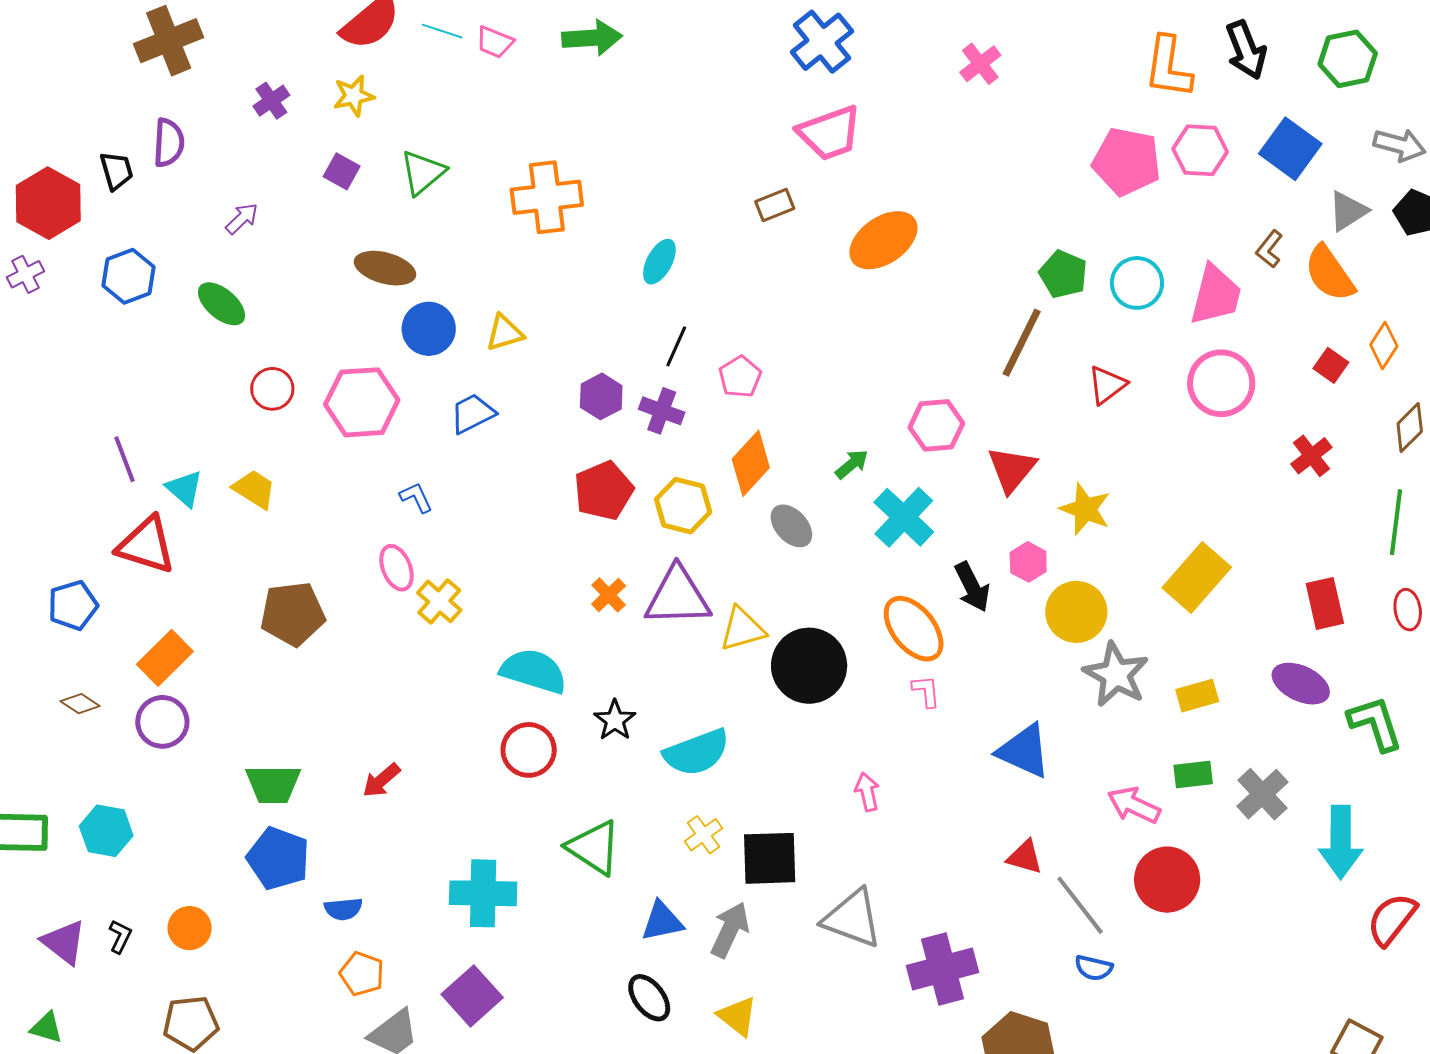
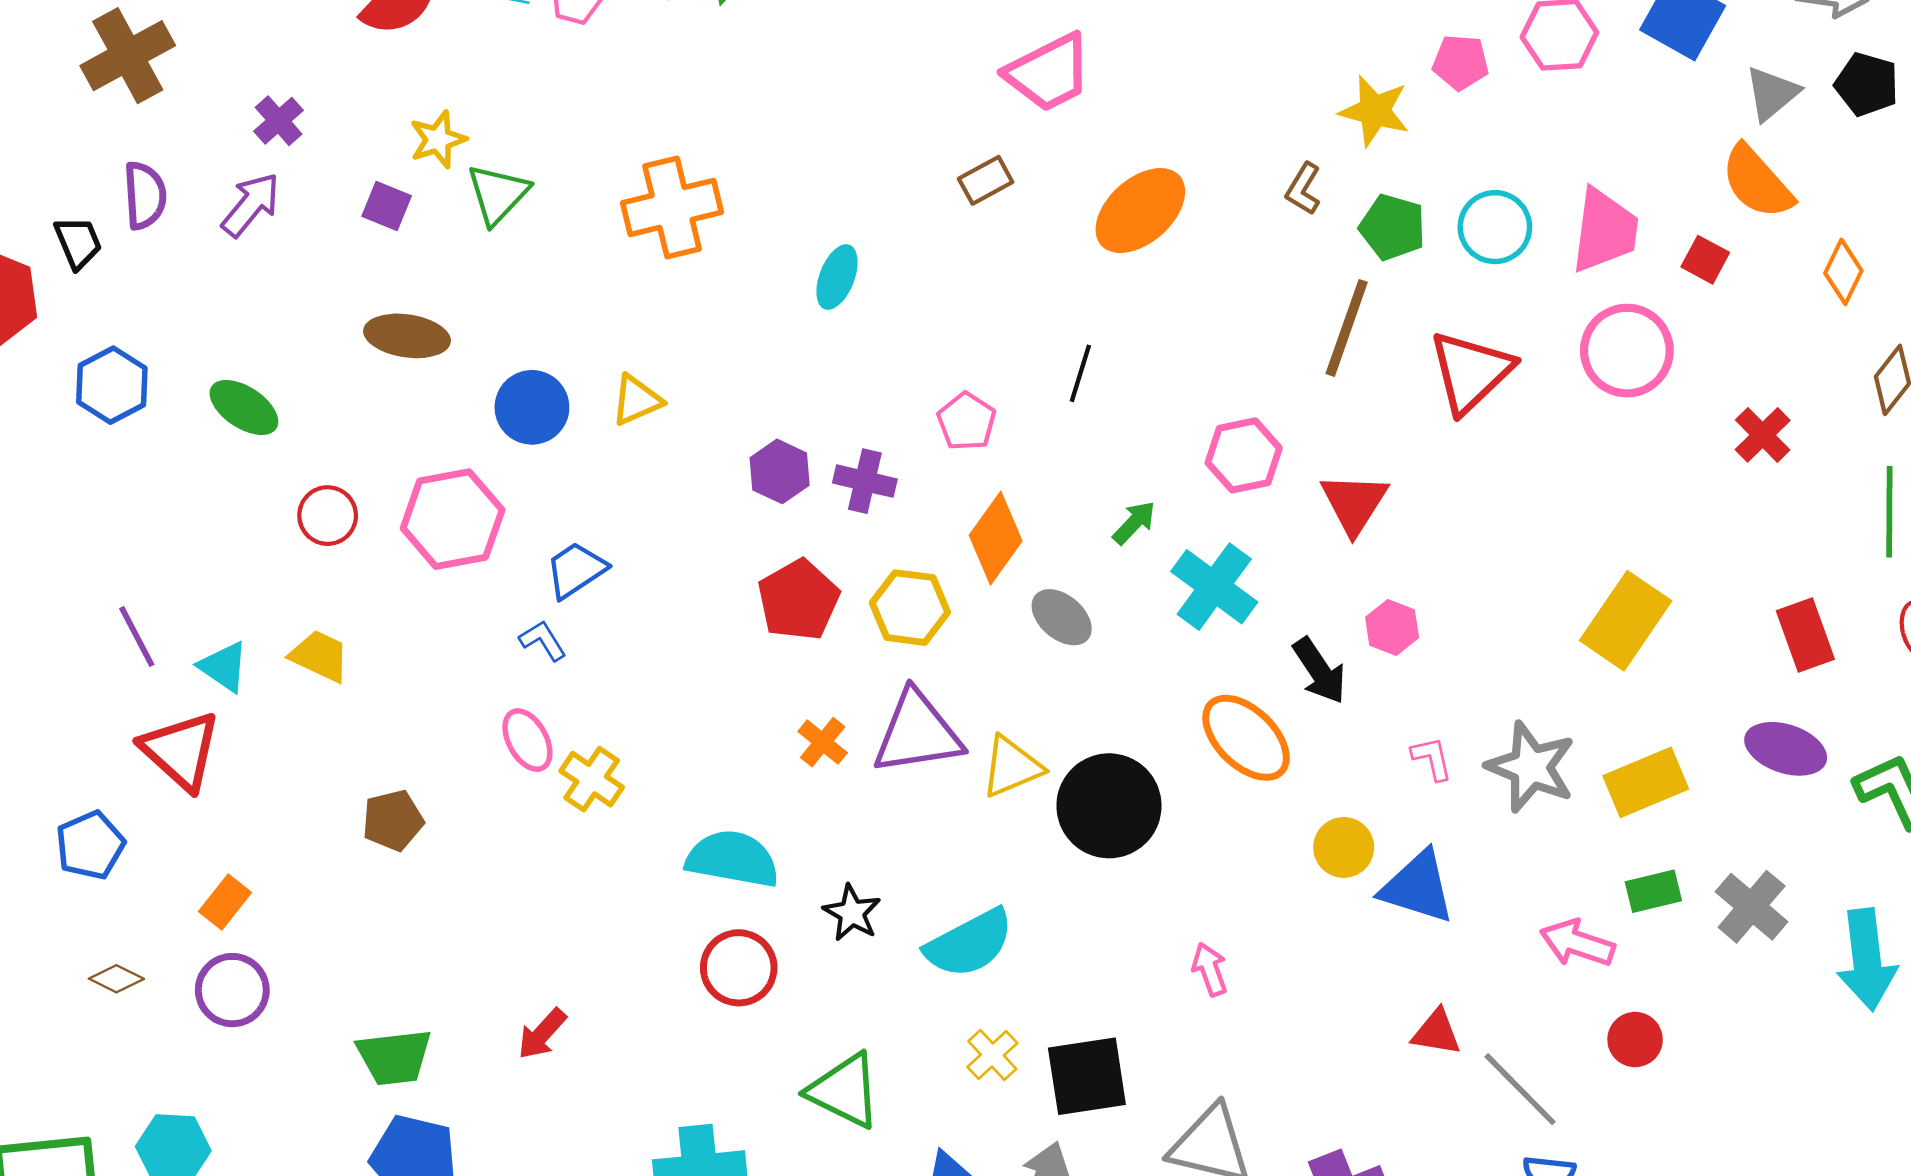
yellow star: (354, 96) -> (438, 139), moved
pink pentagon: (1127, 161) -> (1461, 62), size x0.6
purple arrow: (242, 219) -> (251, 205), moved, size x1.4
brown L-shape: (1269, 249) -> (1303, 189), moved
brown ellipse: (385, 268) -> (407, 336), moved
black line: (676, 346) -> (1080, 373), moved
red square: (1331, 365) -> (1705, 260), moved
red triangle: (1107, 385) -> (1471, 372), size x1.6
blue trapezoid: (472, 414) -> (576, 570), moved
yellow star: (1085, 509) -> (1375, 111), moved
red triangle: (146, 545) -> (181, 751), turned 32
yellow circle: (1076, 612) -> (1344, 847), moved, size x0.7
brown pentagon: (293, 614) -> (393, 820), size x0.7
orange rectangle: (165, 658) -> (225, 902), size x0.7
pink L-shape: (926, 691) -> (1432, 758), moved
yellow rectangle: (1197, 696) -> (1646, 782), size x1.4
red circle: (1167, 880) -> (1635, 1040), size x0.6

